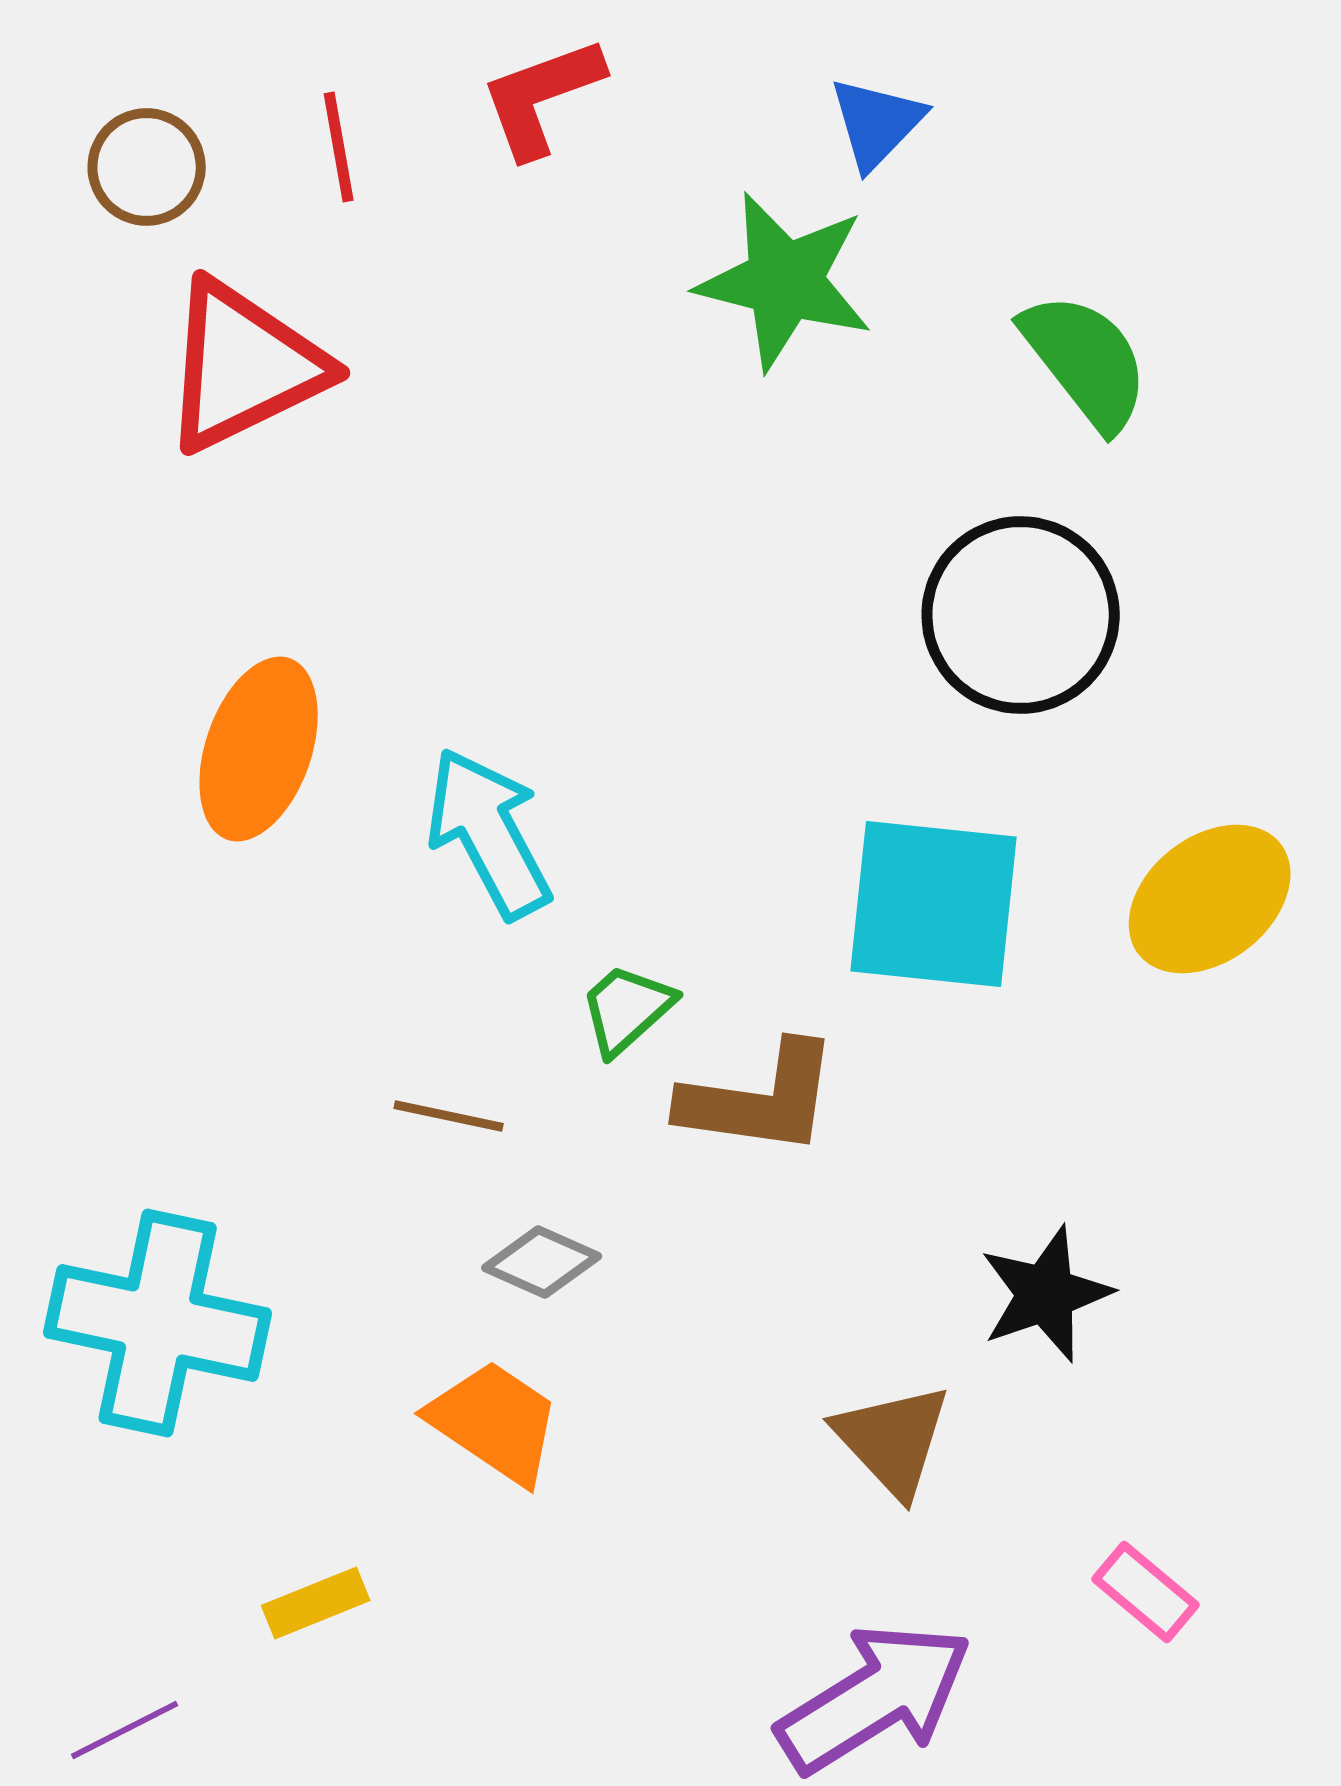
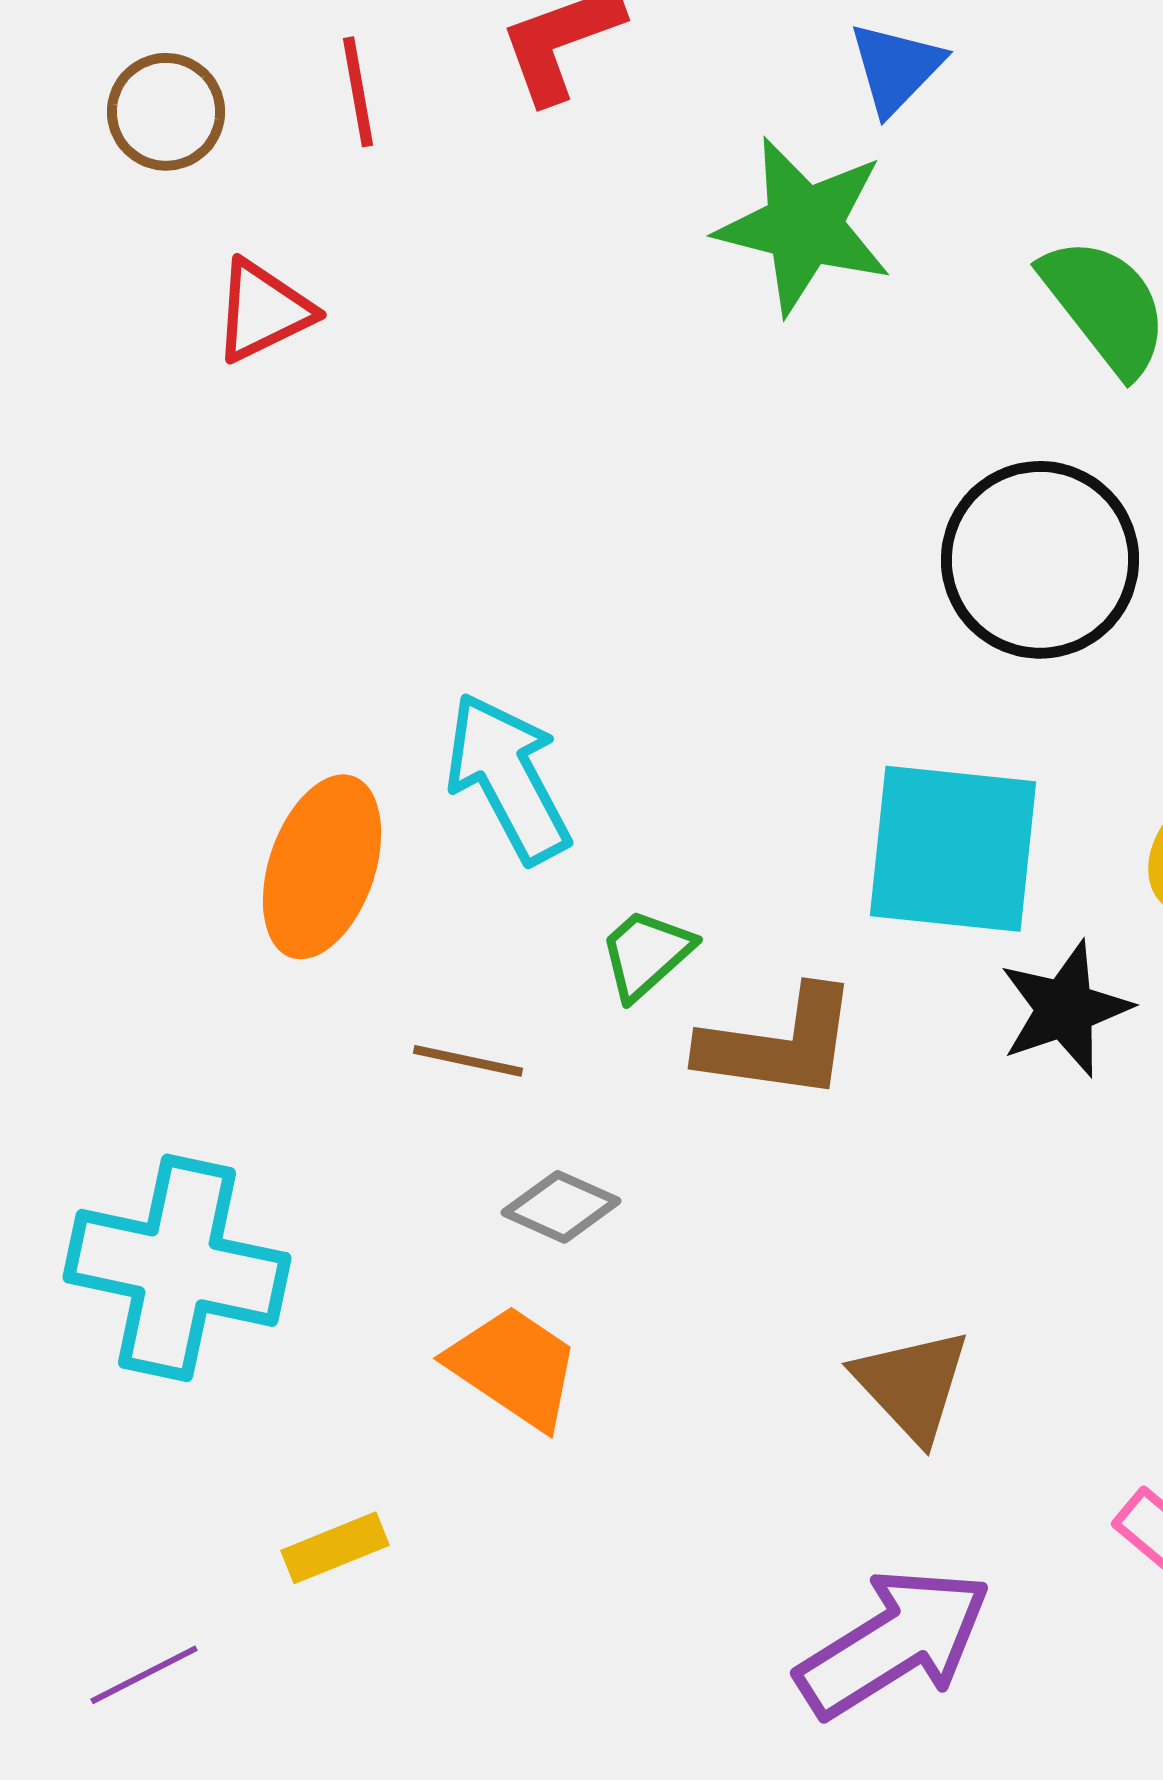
red triangle: (244, 366) -> (263, 311), size x0.6
orange ellipse: (259, 749) -> (322, 867), moved
black star: (1046, 1294) -> (1065, 1009), moved

